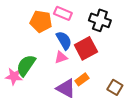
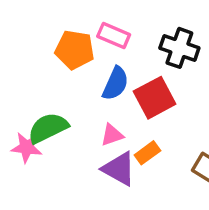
blue semicircle: (64, 40) -> (115, 83), turned 54
pink triangle: (61, 57) -> (112, 135), moved
green semicircle: (26, 65) -> (48, 128), turned 30

